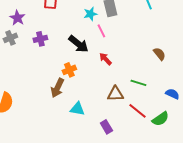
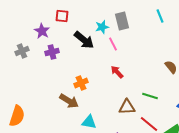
purple star: (17, 18) -> (42, 31), moved
black arrow: (78, 44) -> (84, 40), moved
brown arrow: (57, 88) -> (69, 101), turned -84

